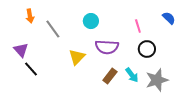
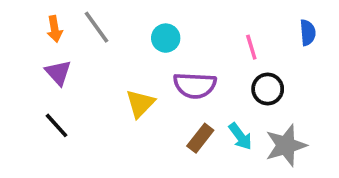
blue semicircle: (169, 18) -> (308, 33), turned 40
gray line: (53, 29) -> (97, 27), moved
purple triangle: (21, 50) -> (58, 73), moved

